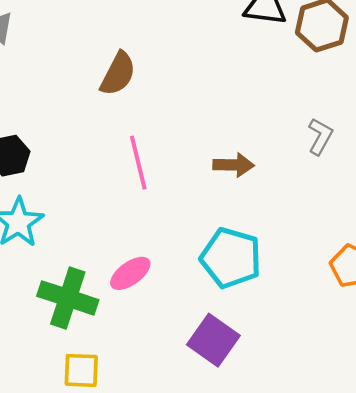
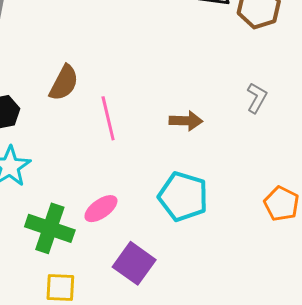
brown semicircle: (118, 74) -> (64, 83), moved
purple square: (213, 340) -> (134, 263), moved

